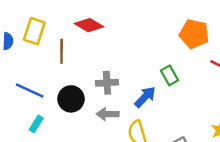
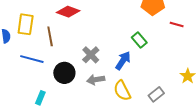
gray cross: (107, 83) -> (91, 55), turned -30
blue line: (30, 91) -> (32, 59), moved

